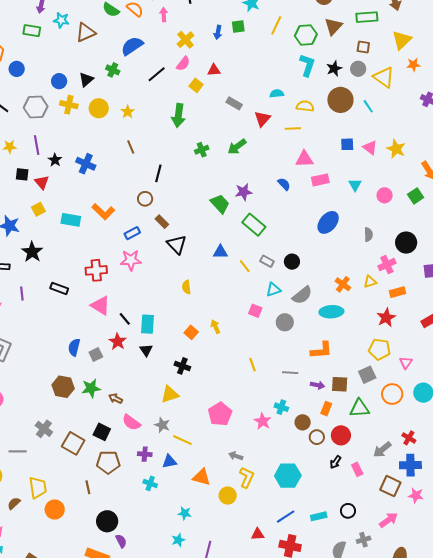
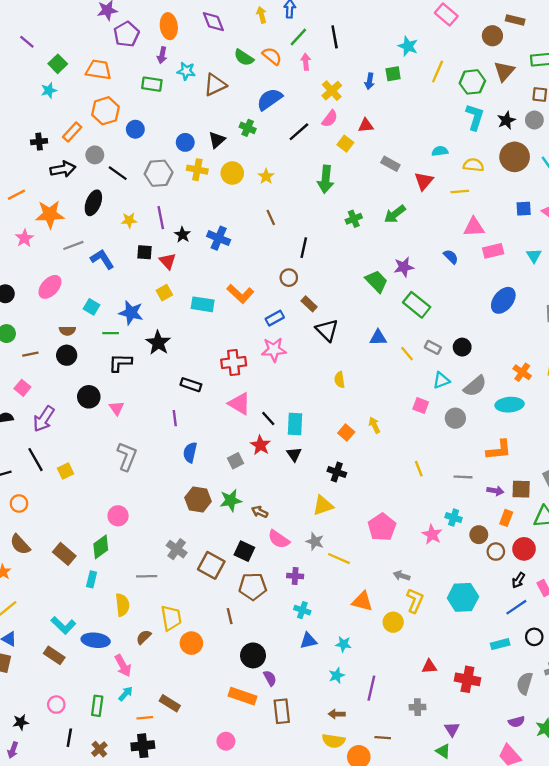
purple line: (22, 293) -> (175, 418), moved
blue semicircle: (74, 347) -> (190, 452), moved
blue triangle: (169, 461) -> (308, 641), moved
blue line: (286, 517) -> (516, 607), moved

